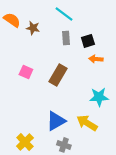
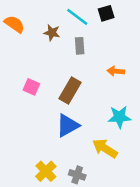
brown star: (33, 28) -> (52, 33), moved
black square: (88, 41) -> (106, 13), moved
blue triangle: (56, 121) -> (68, 125), moved
yellow cross: (25, 142) -> (46, 171), moved

